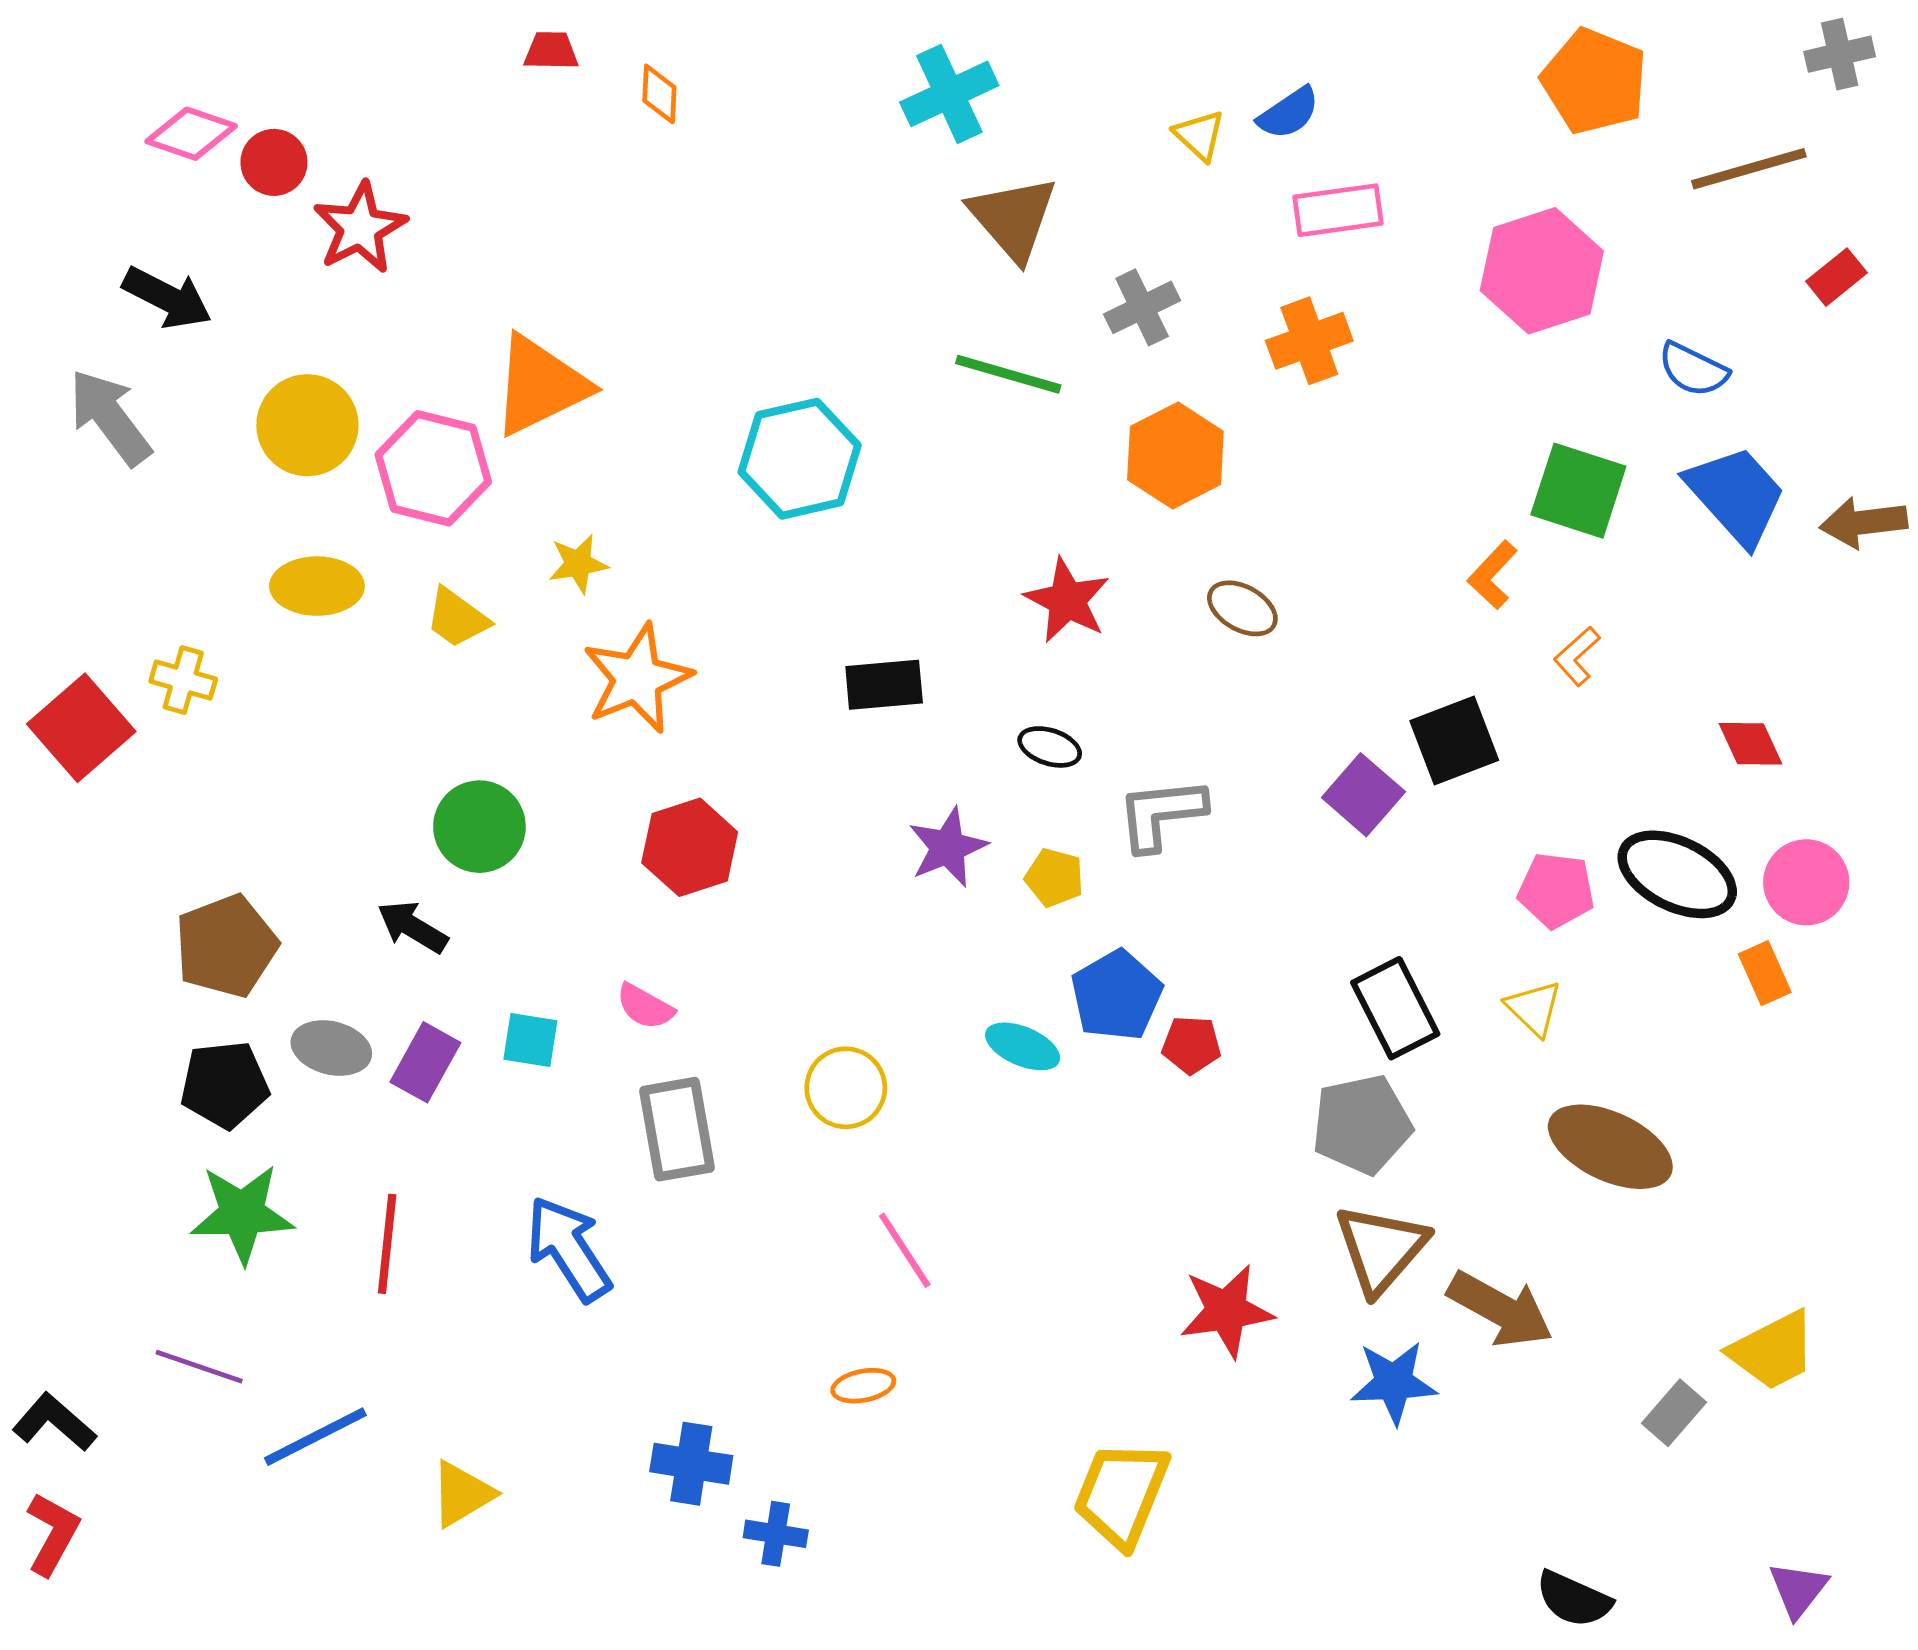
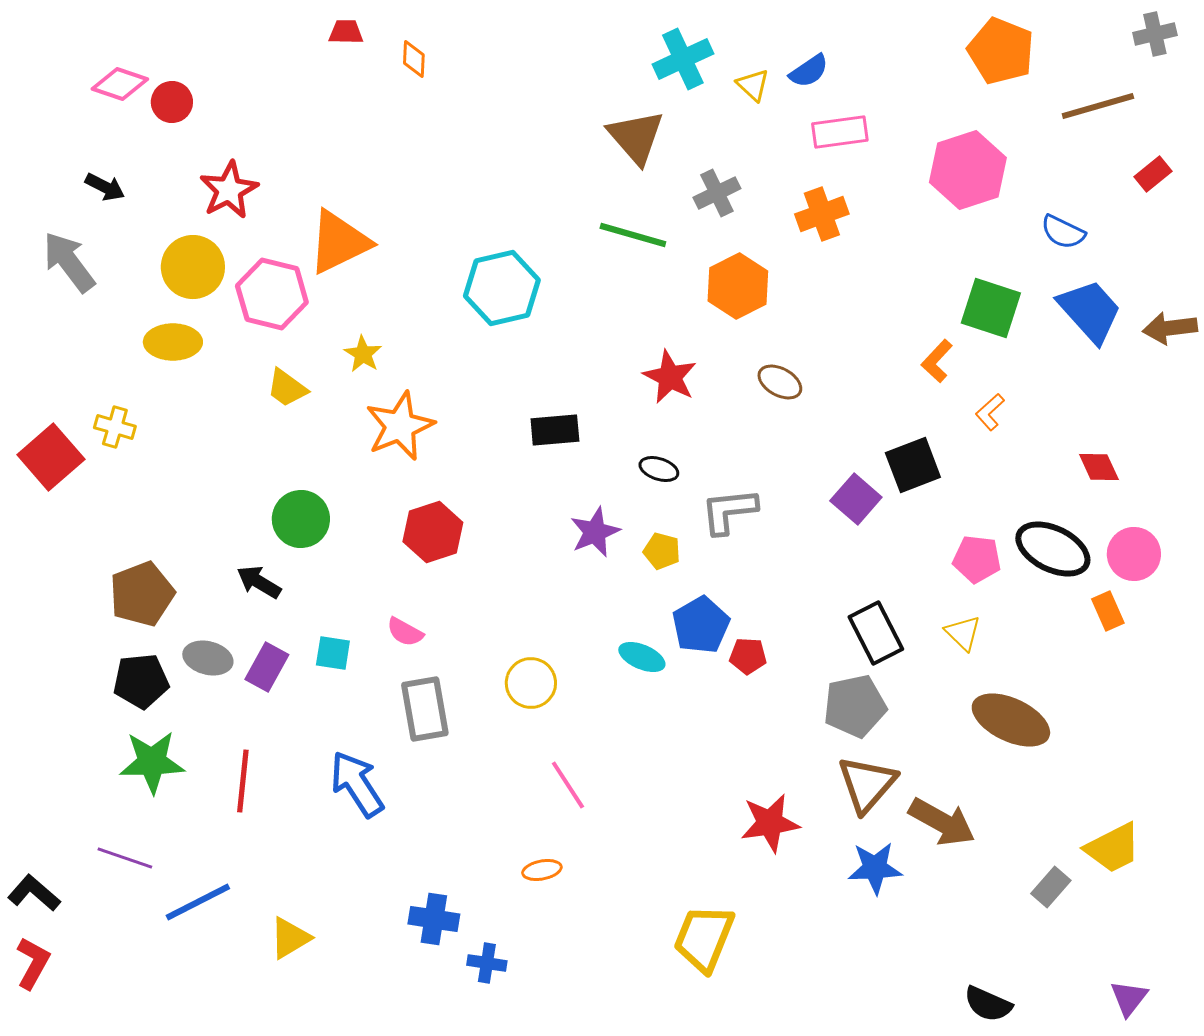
cyan cross: (949, 94) -> (683, 59), moved
red star: (360, 228) -> (229, 190), moved
black arrow: (167, 298) -> (105, 187), size x0.7
yellow star: (578, 564) -> (363, 354), turned -30
yellow ellipse: (317, 586) -> (173, 342), moved

